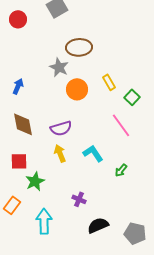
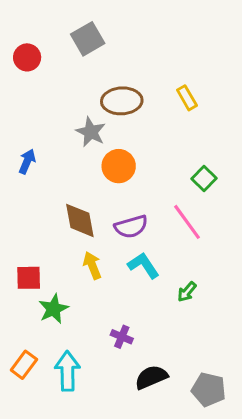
yellow rectangle: (109, 82) -> (187, 98), moved
brown diamond: (23, 124) -> (80, 220), moved
purple semicircle: (61, 128) -> (131, 227), moved
orange rectangle: (12, 205) -> (24, 365), moved

